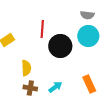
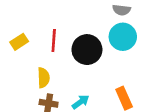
red line: (42, 29) -> (54, 41), moved

